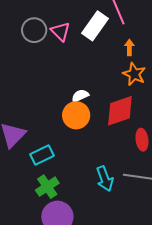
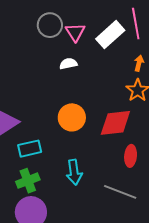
white semicircle: (80, 96) -> (68, 64), moved
cyan arrow: (105, 179) -> (74, 172), moved

